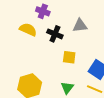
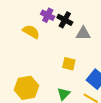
black cross: (55, 34) -> (65, 20), moved

